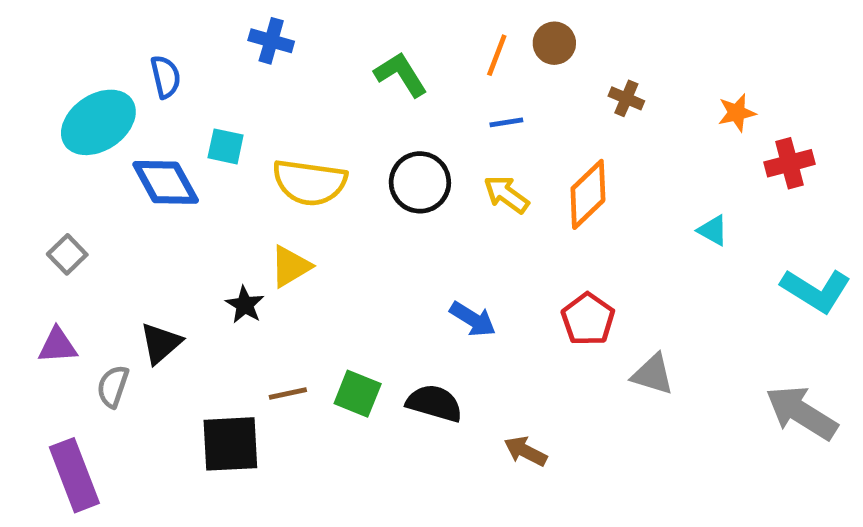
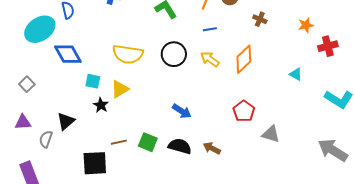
cyan square: (226, 146) -> (93, 81), moved
blue arrow: (473, 319) -> (182, 111), moved
brown arrow: (526, 451) -> (212, 148), moved

